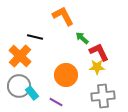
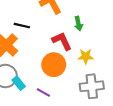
green arrow: (82, 38) -> (78, 24), moved, turned -144
red L-shape: (99, 52) -> (62, 41), moved

